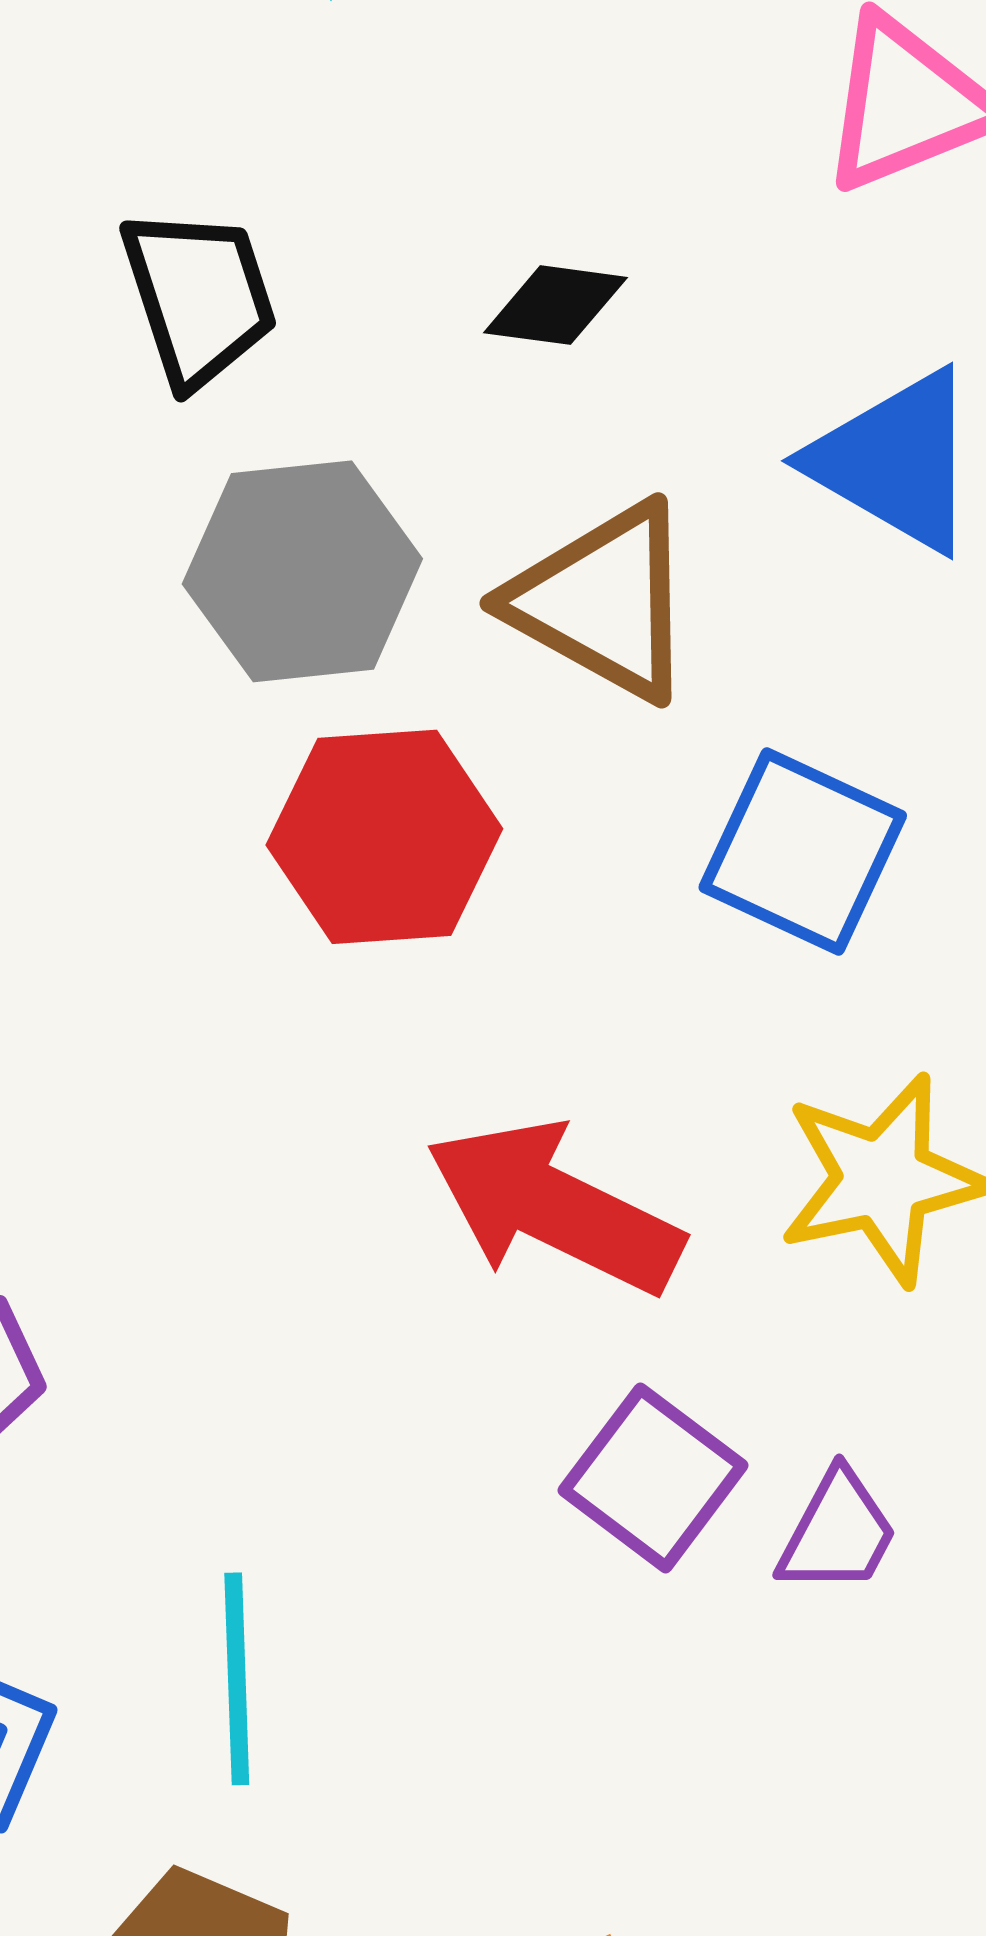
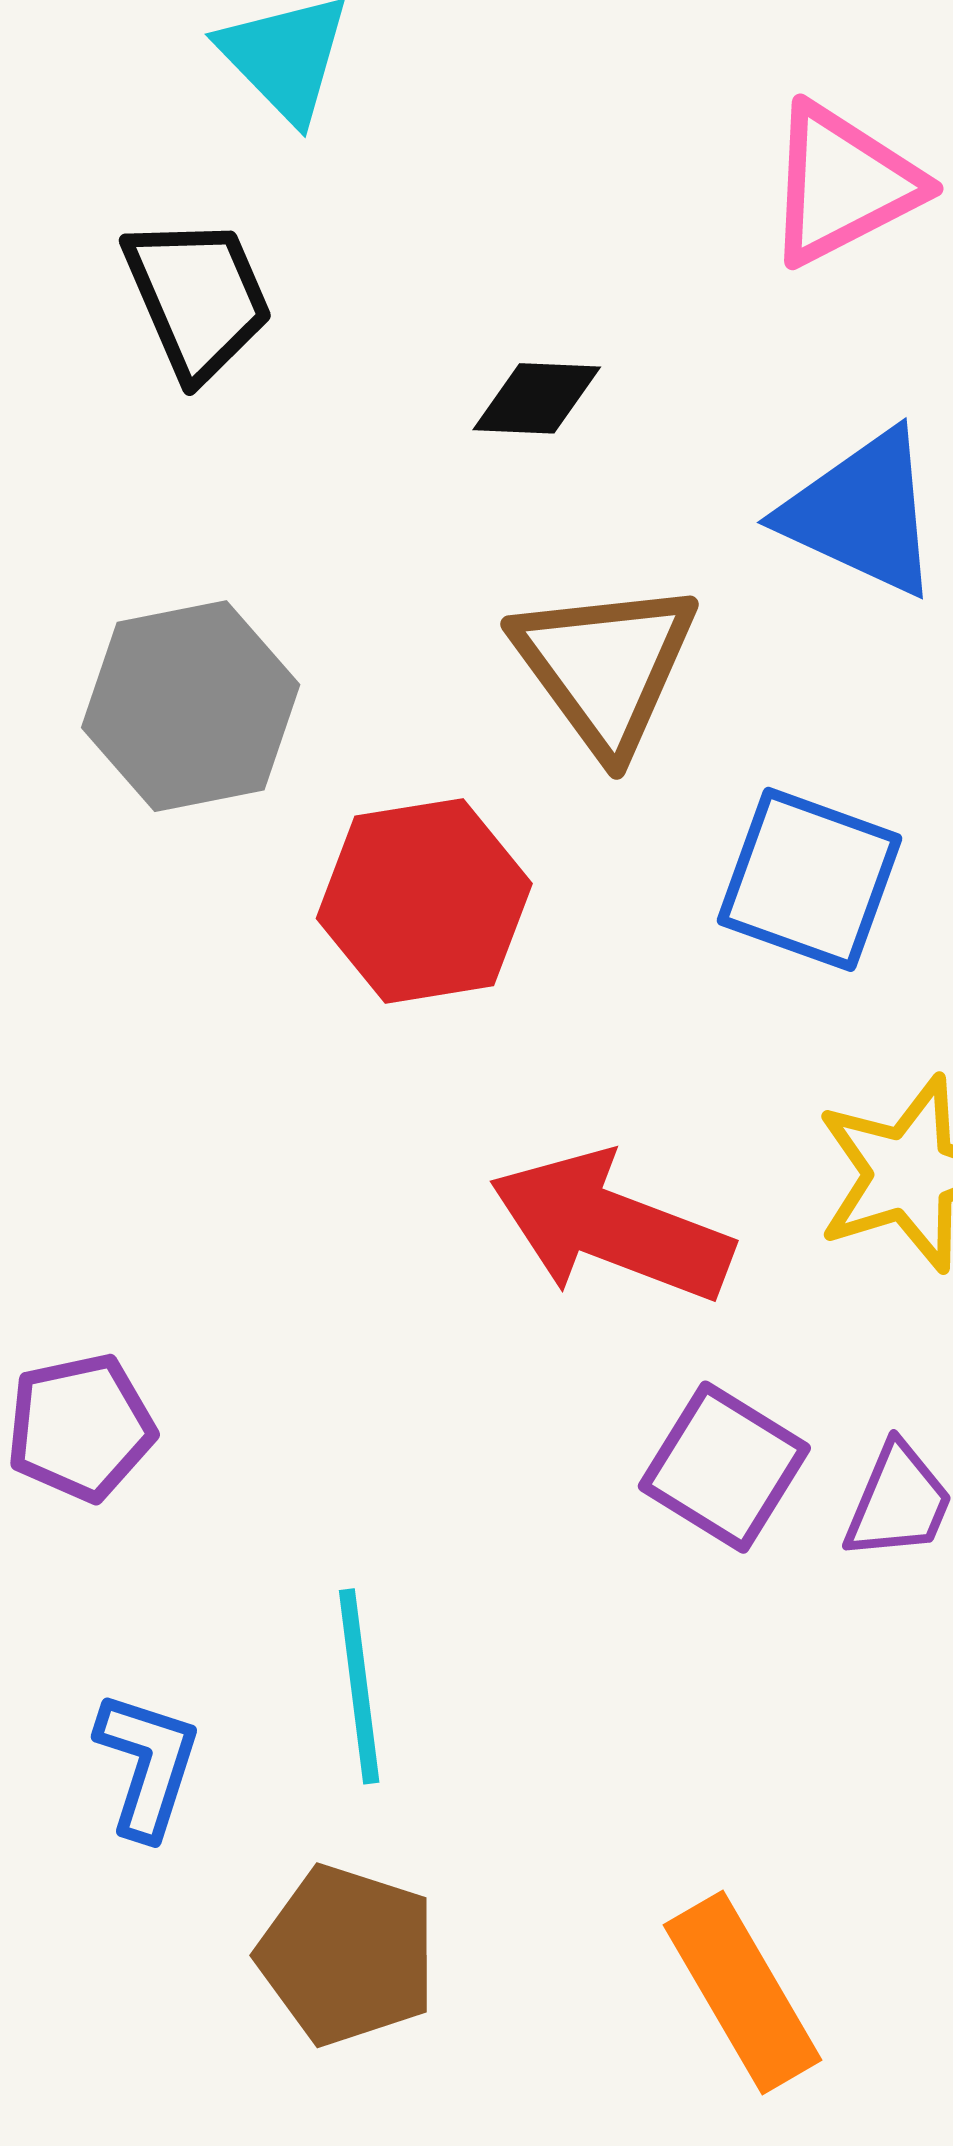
black trapezoid: (199, 297) -> (198, 298), moved
gray hexagon: (302, 571) -> (191, 706), moved
brown triangle: (603, 601) -> (605, 666), turned 30

